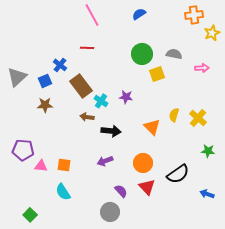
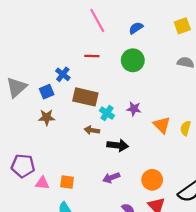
blue semicircle: (139, 14) -> (136, 28), moved
green circle: (142, 54) -> (133, 60), moved
yellow square: (157, 74) -> (182, 26), moved
brown rectangle: (81, 86) -> (85, 97), turned -40
orange triangle: (152, 127) -> (162, 125), moved

